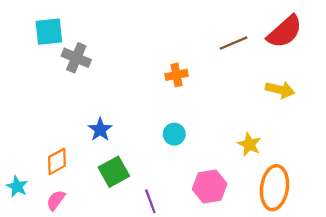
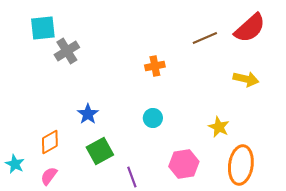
gray cross: (76, 58) -> (67, 51), turned 35

